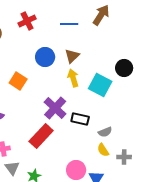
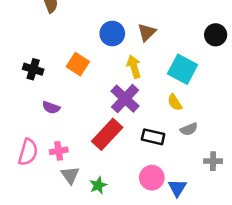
black circle: (124, 68) -> (216, 35), moved
yellow arrow: (73, 78) -> (134, 67), moved
black rectangle: (80, 119) -> (153, 137), moved
yellow semicircle: (103, 150) -> (175, 102), moved

